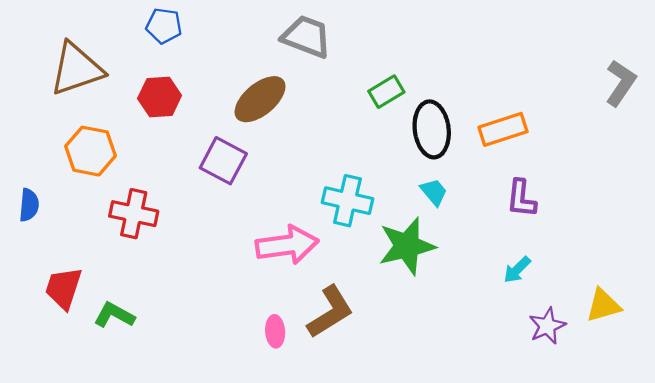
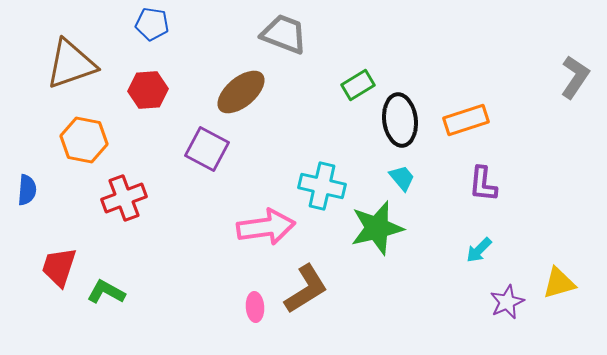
red cross: (134, 214) -> (124, 198), turned -33

